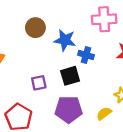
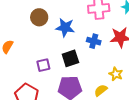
blue cross: (86, 55) -> (94, 41), moved

